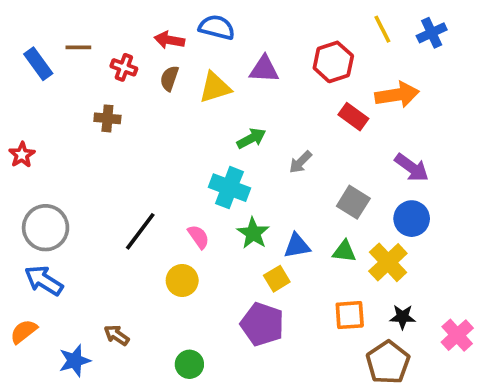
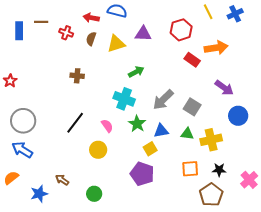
blue rectangle: (38, 64) -> (19, 31), turned 36
brown cross: (107, 118) -> (77, 76), moved
gray arrow: (301, 162) -> (163, 100), moved, size x1.6
blue circle: (412, 219) -> (238, 116), moved
yellow cross: (388, 262) -> (211, 140), turned 30
green circle: (189, 364) -> (94, 194), moved

